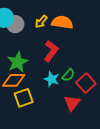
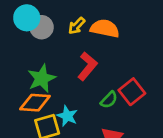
cyan star: (52, 79) -> (67, 116), moved
red square: (86, 83) -> (132, 92), moved

